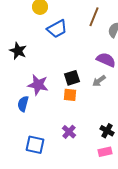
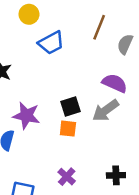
gray arrow: (99, 81) -> (106, 110), size x1.5
black cross: (107, 131) -> (116, 175), turned -32

